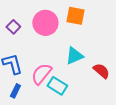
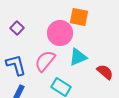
pink circle: (45, 23) -> (60, 33), moved
pink semicircle: (41, 74) -> (45, 61), moved

